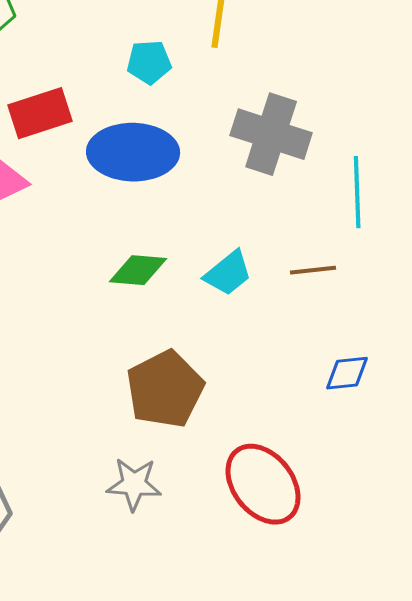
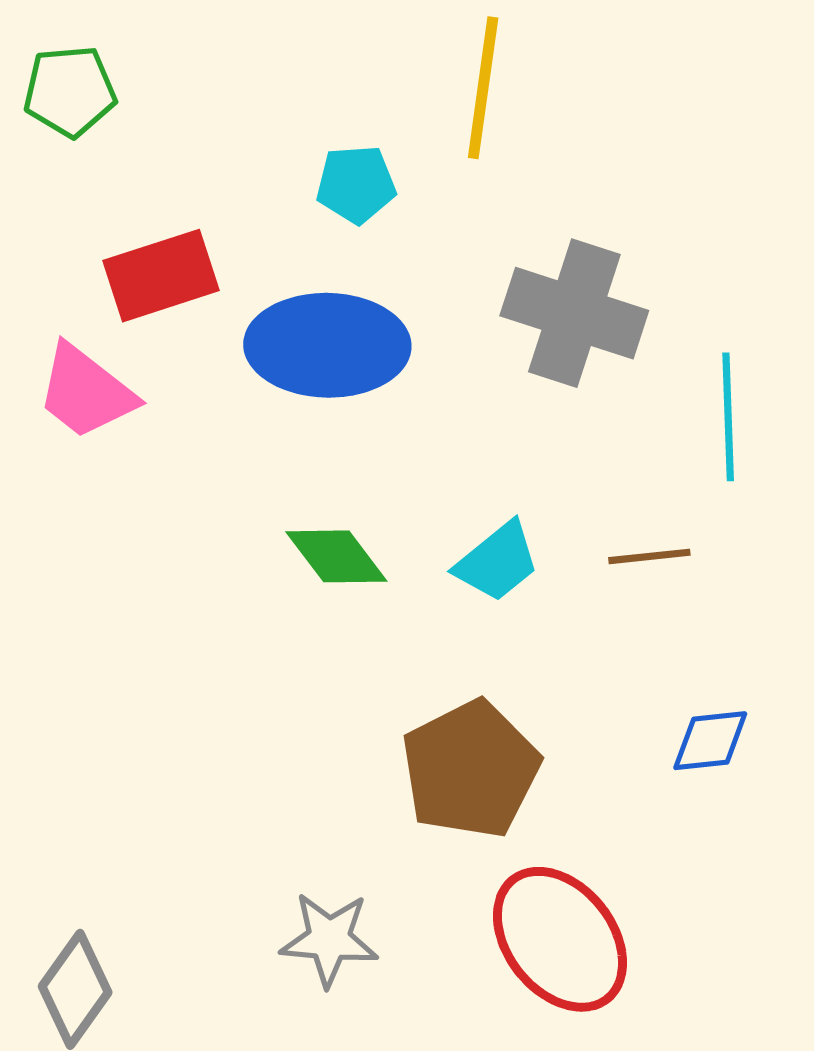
green diamond: (138, 270) -> (336, 556), turned 48
brown pentagon: (165, 389) -> (471, 769), moved

